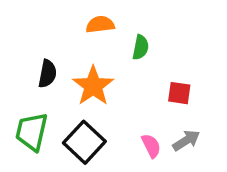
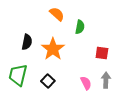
orange semicircle: (100, 24) -> (57, 14), turned 49
gray arrow: (186, 140) -> (106, 80), turned -56
black square: (84, 142) -> (48, 81), size x0.6

